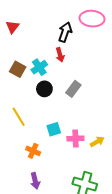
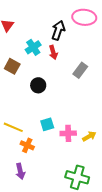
cyan cross: (39, 67) -> (33, 47), moved
gray rectangle: (73, 89) -> (80, 70), moved
yellow line: (19, 117) -> (13, 127), moved, turned -36
purple arrow: (35, 181) -> (20, 171), moved

